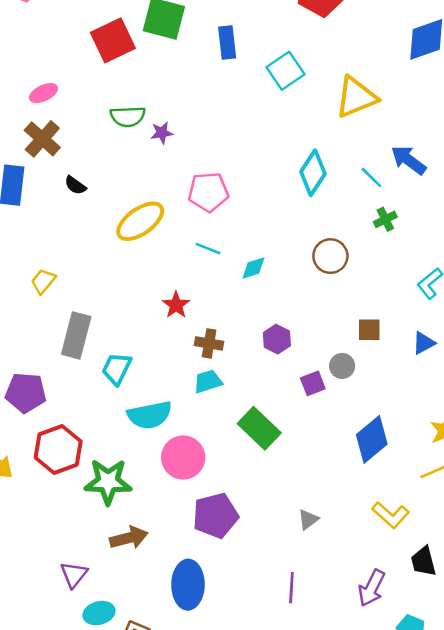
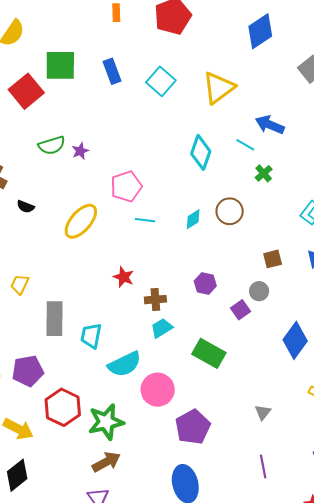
cyan line: (208, 249) -> (145, 220), moved
cyan diamond: (253, 268) -> (193, 219), moved
brown arrow: (129, 538) -> (106, 462), moved

